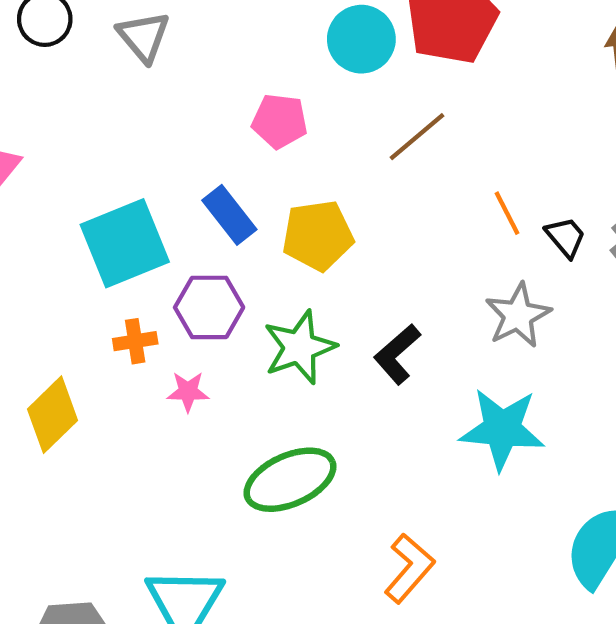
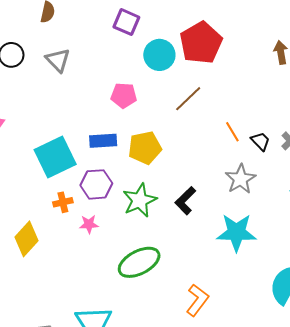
blue rectangle: (229, 215) -> (103, 141), turned -52

